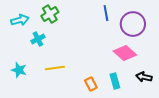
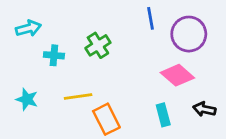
green cross: (50, 14) -> (98, 45), moved
cyan cross: (38, 39) -> (54, 55), turned 32
orange rectangle: (91, 84) -> (106, 119), moved, size x1.5

